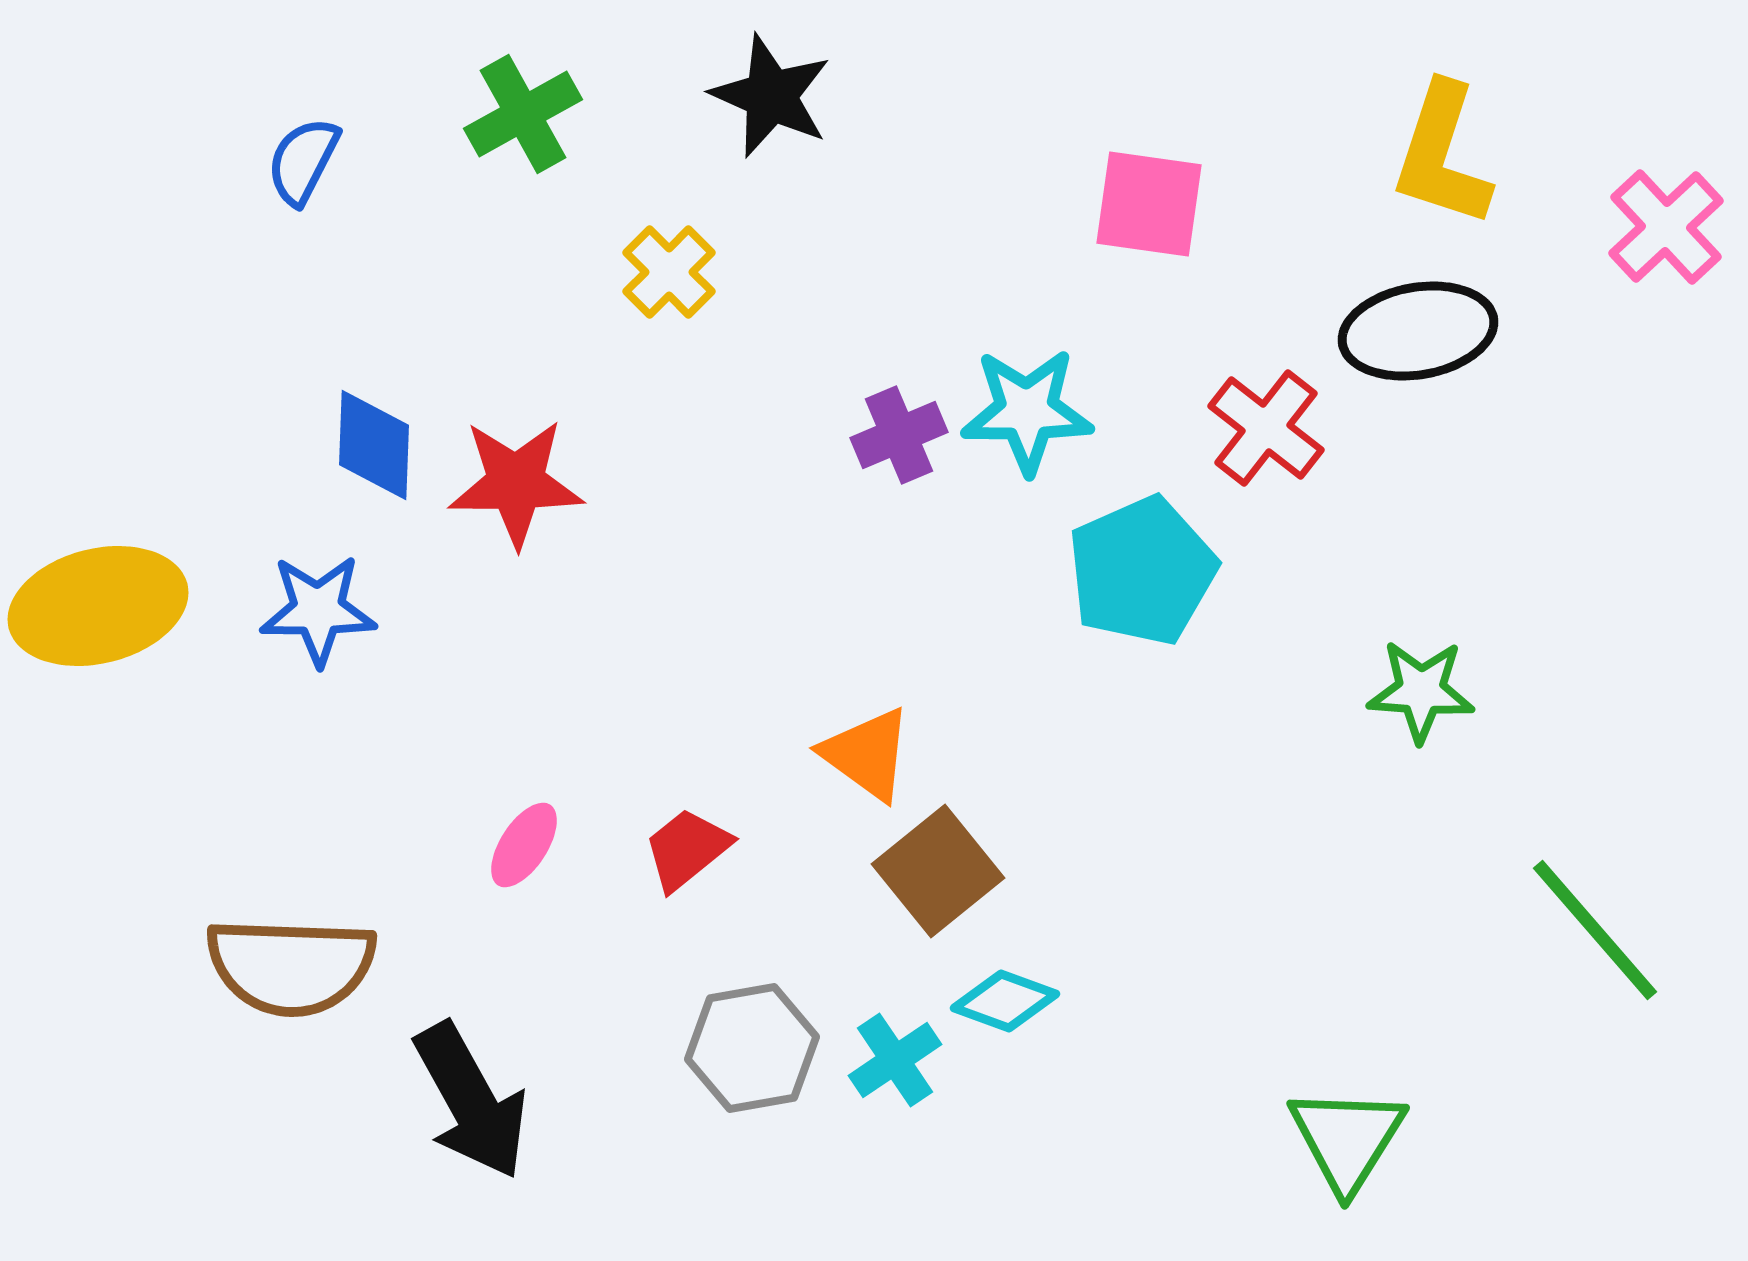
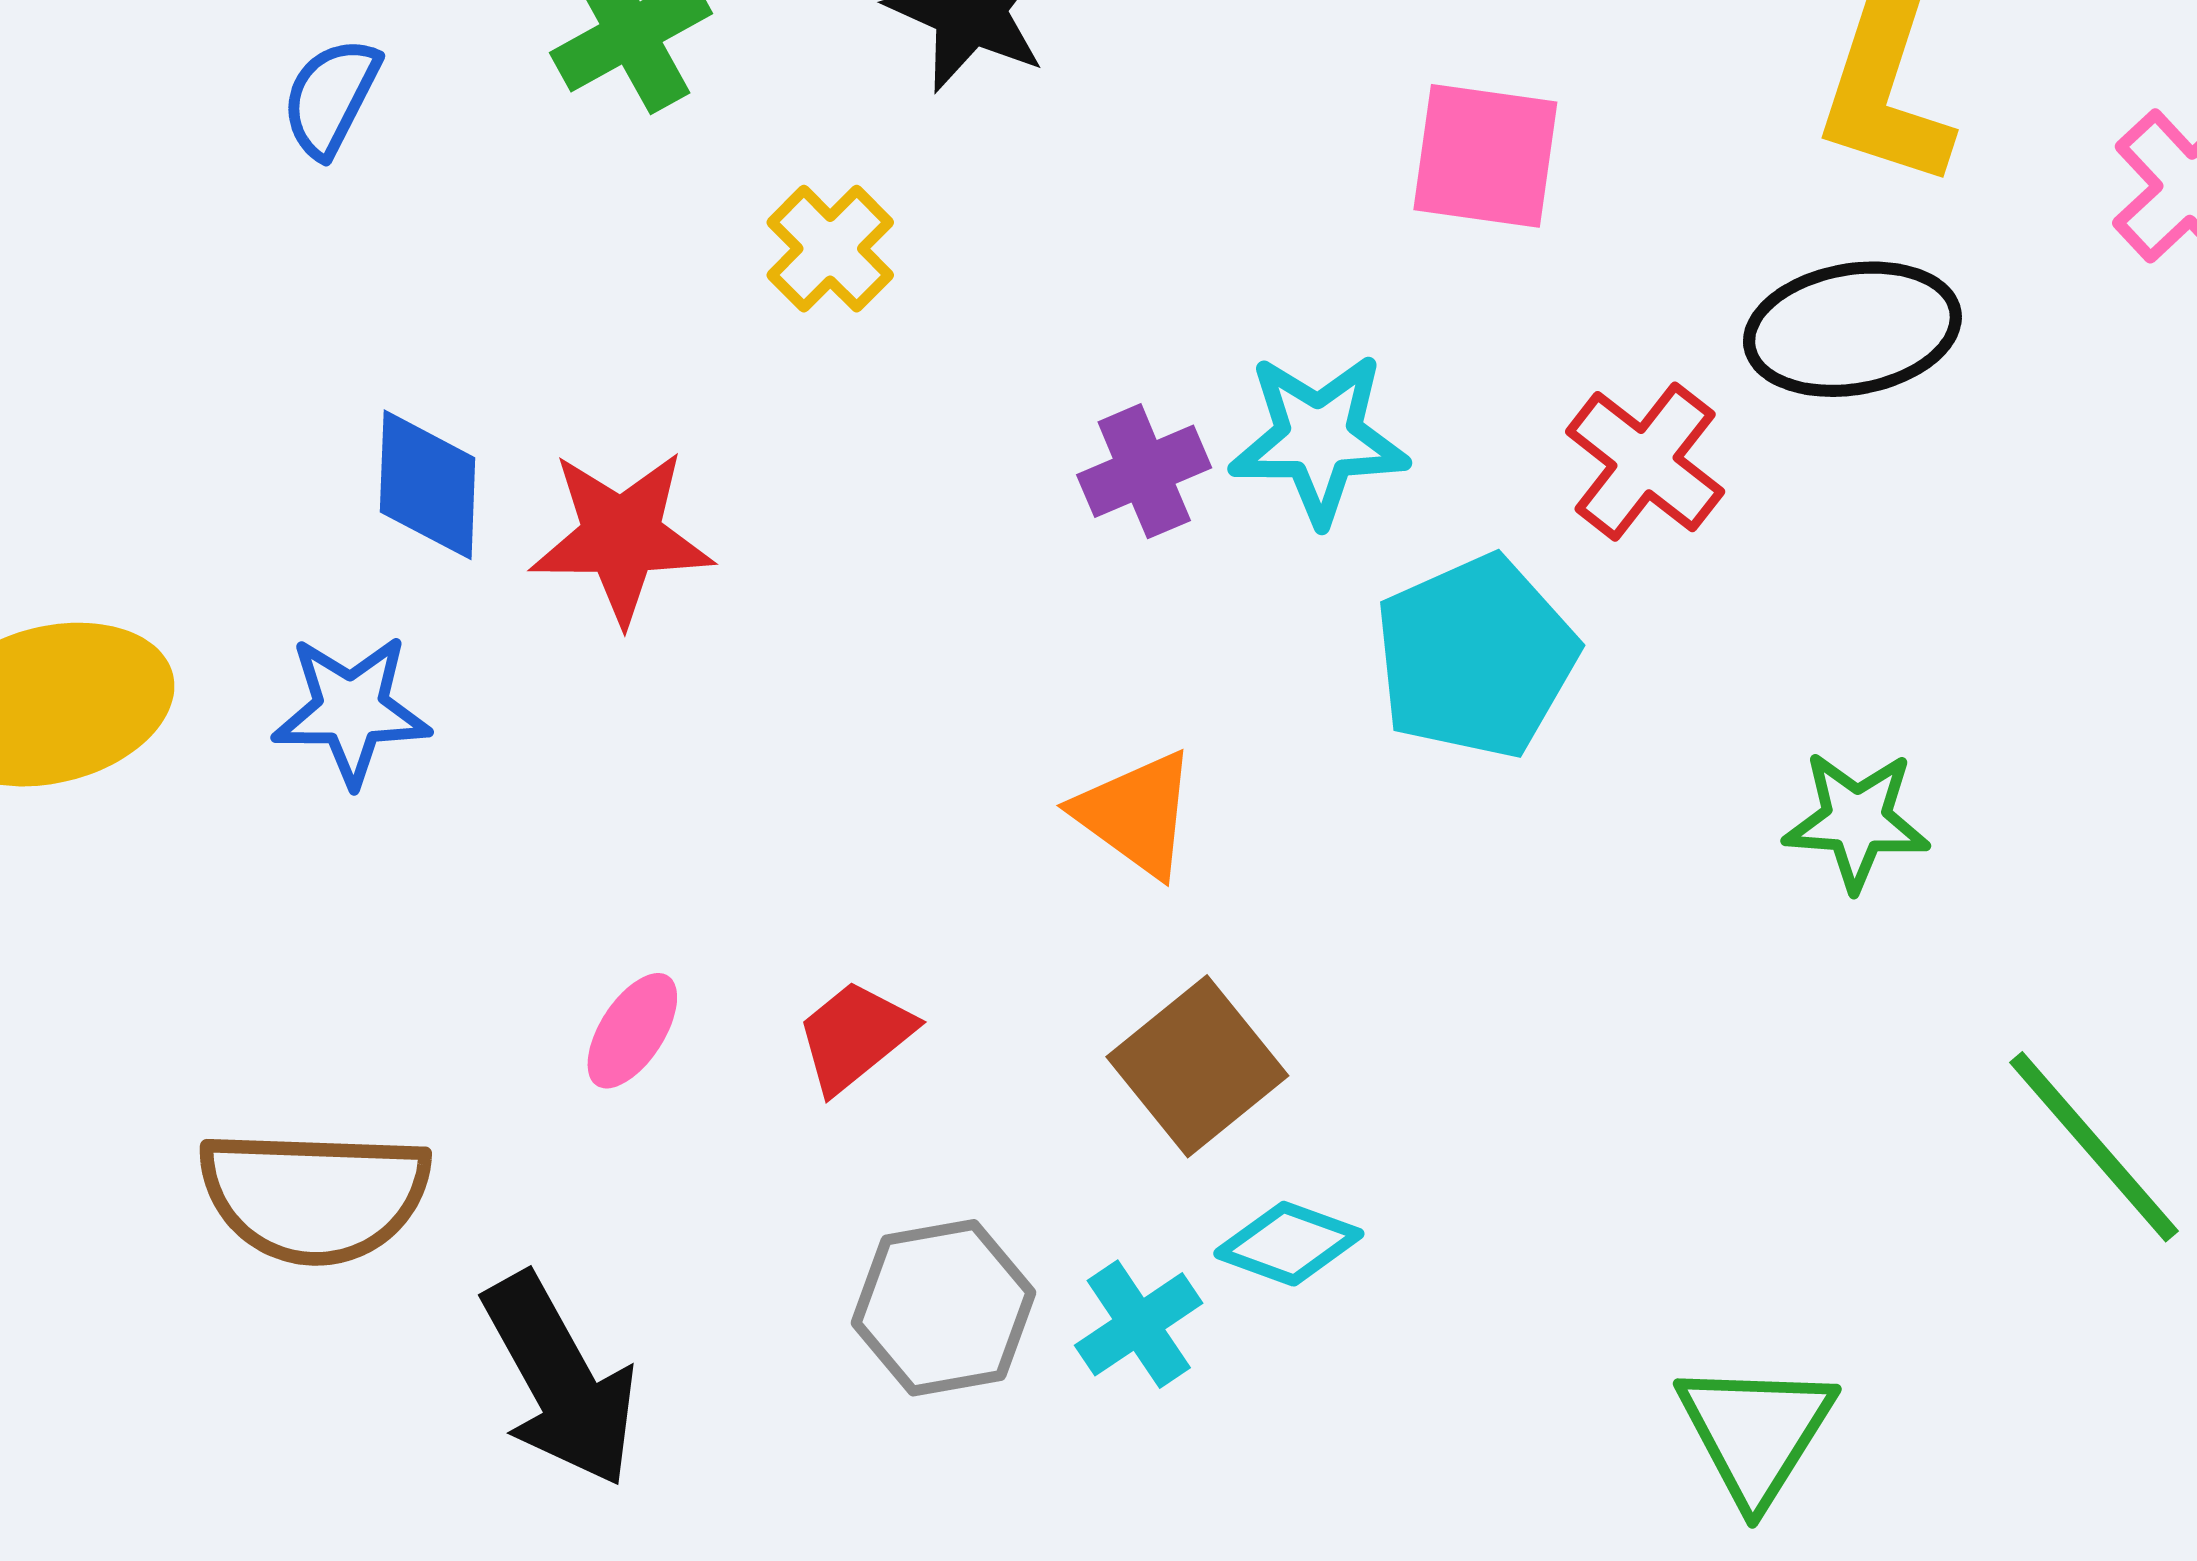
orange triangle: (867, 754) -> (1136, 814), moved

